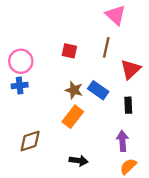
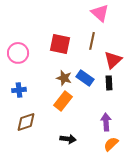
red square: (69, 51) -> (60, 44), size x1.5
blue cross: (20, 86) -> (19, 90), moved
black rectangle: (128, 105) -> (109, 83), moved

